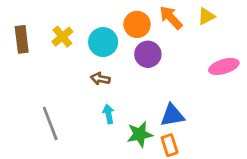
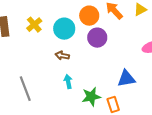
blue triangle: (172, 115) -> (126, 79), moved

